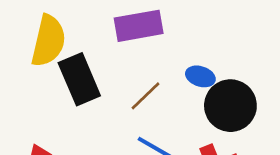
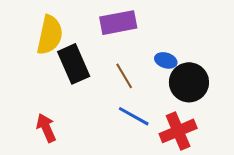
brown line: (145, 96) -> (124, 76), turned -76

